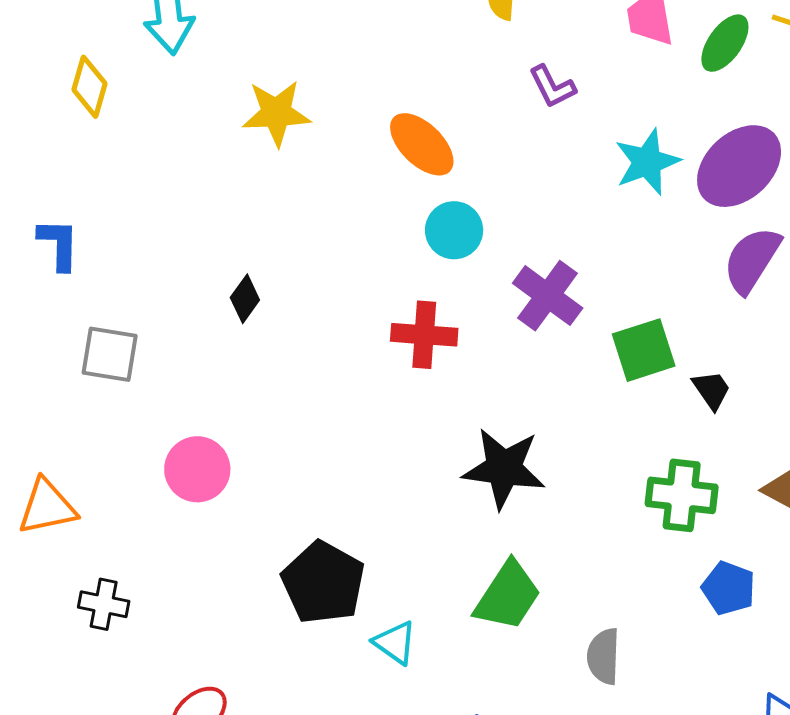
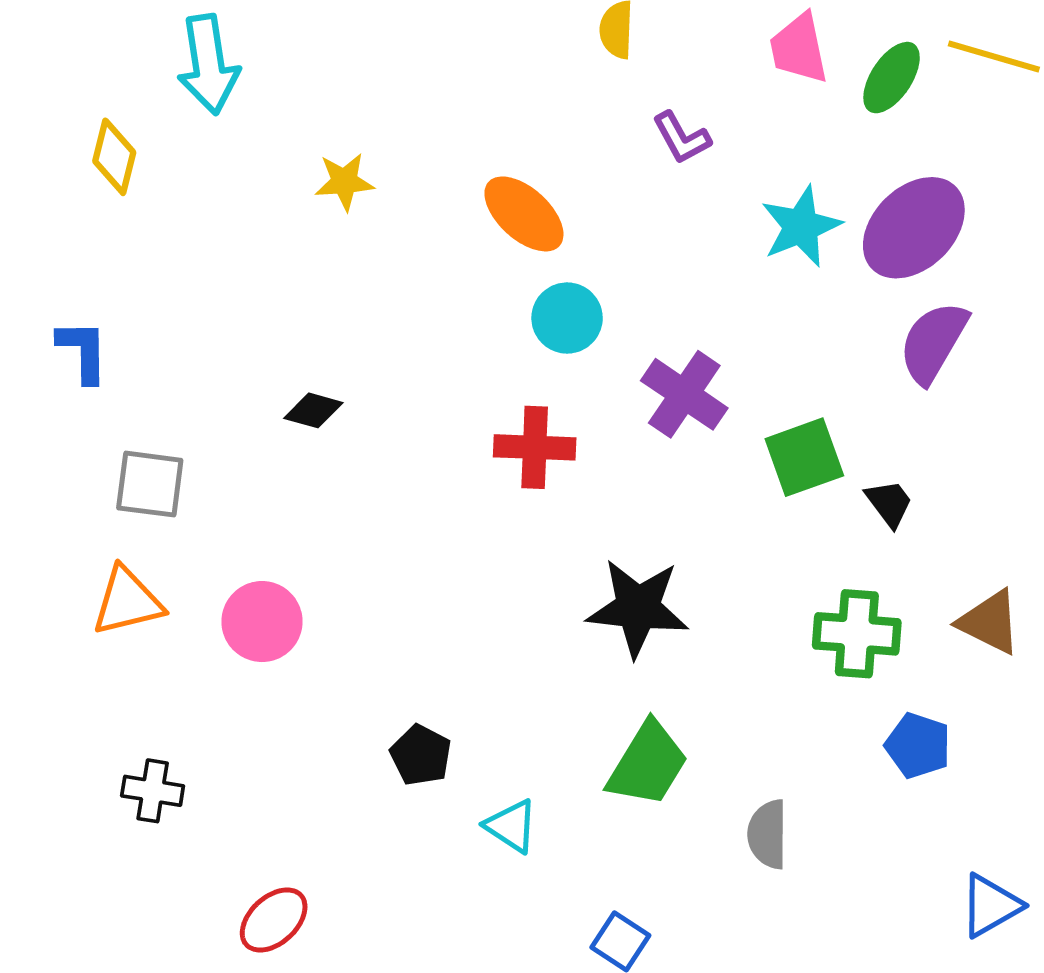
yellow star: (276, 113) -> (344, 182), size x0.7
black diamond: (245, 299) -> (313, 410), turned 72
orange triangle: (47, 507) -> (127, 601), moved
black pentagon: (323, 583) -> (421, 755), size x0.6

